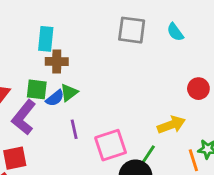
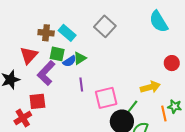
gray square: (132, 30) -> (105, 26), moved, turned 30
cyan semicircle: (175, 32) -> (159, 22), size x1.6
cyan rectangle: (46, 39) -> (67, 33), moved, turned -60
brown cross: (57, 62) -> (46, 33), moved

